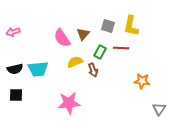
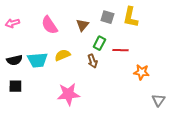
pink semicircle: (62, 38) -> (49, 25), moved
red line: (121, 48) -> (120, 50), moved
yellow semicircle: (75, 62) -> (62, 55), moved

